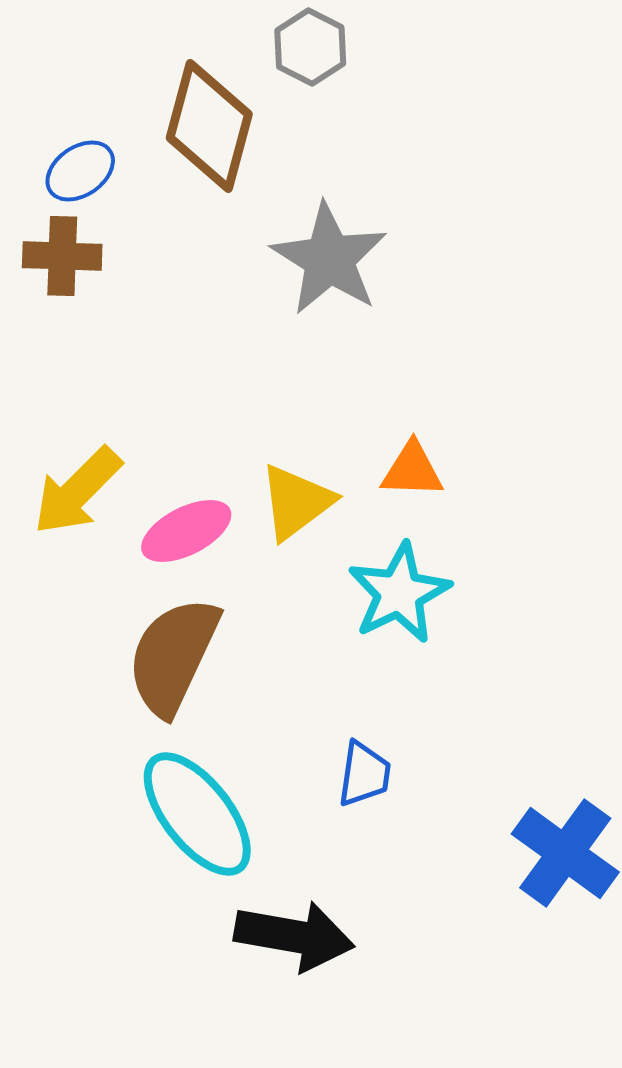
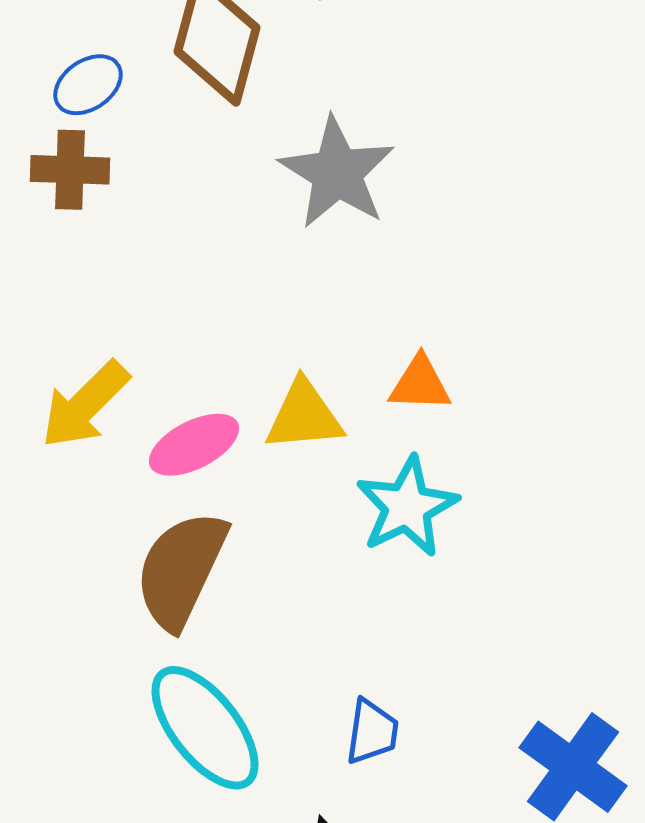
yellow triangle: (296, 502) -> (304, 416), turned 32
blue trapezoid: (364, 774) -> (372, 732), moved

